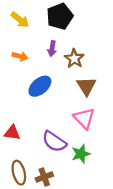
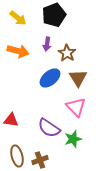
orange arrow: (20, 56) -> (18, 51), size x1.5
blue ellipse: (40, 86) -> (50, 78), moved

